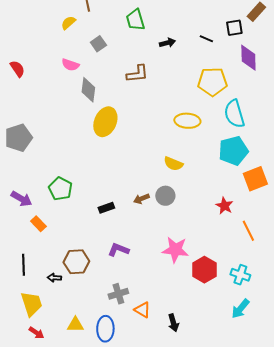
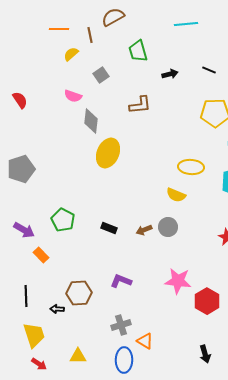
yellow ellipse: (187, 121) -> (191, 167), moved
black rectangle: (106, 208) -> (109, 228), moved, turned 42
black arrow: (173, 323) -> (205, 354), moved
blue ellipse: (105, 329) -> (124, 360), moved

